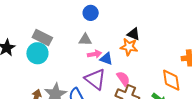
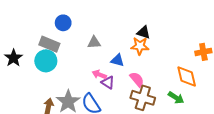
blue circle: (91, 13) -> (63, 23), moved
pink arrow: (95, 54) -> (99, 74), moved, turned -144
purple triangle: (95, 79) -> (108, 82), size x0.6

